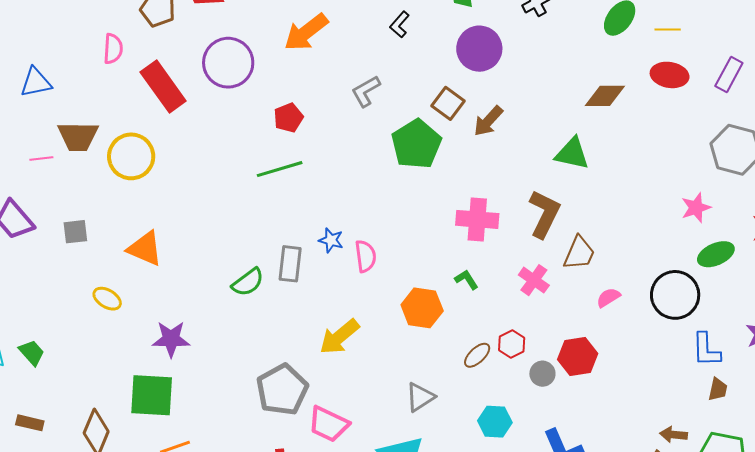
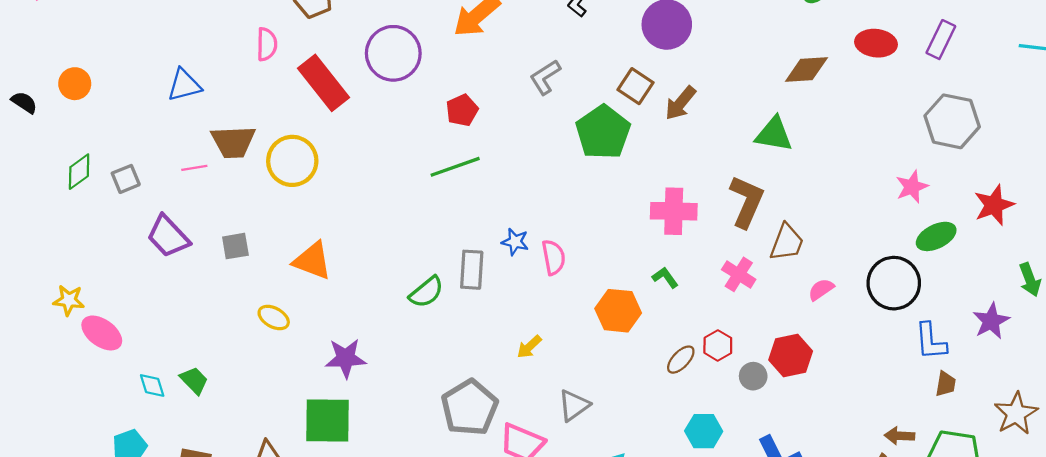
yellow arrow: (339, 337) -> (529, 347), size x0.6
gray triangle: (420, 397) -> (574, 405), moved

